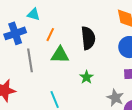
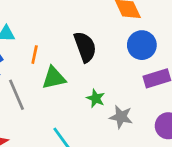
gray star: (115, 98) -> (121, 117), moved

